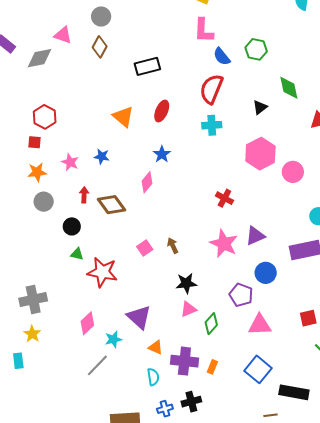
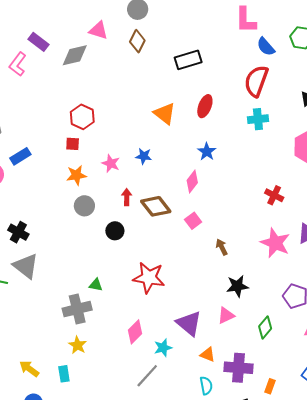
pink square: (145, 248) -> (193, 221), moved
green triangle: (77, 254) -> (96, 285), moved
pink triangle: (188, 309) -> (226, 315), moved
orange rectangle: (212, 367) -> (270, 386), moved

